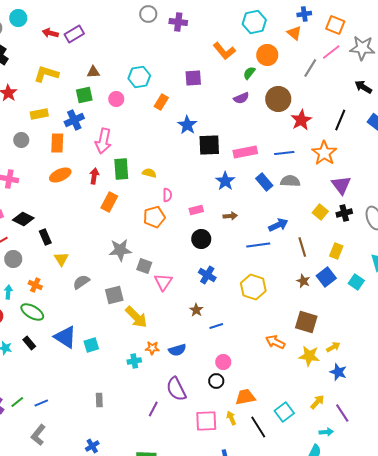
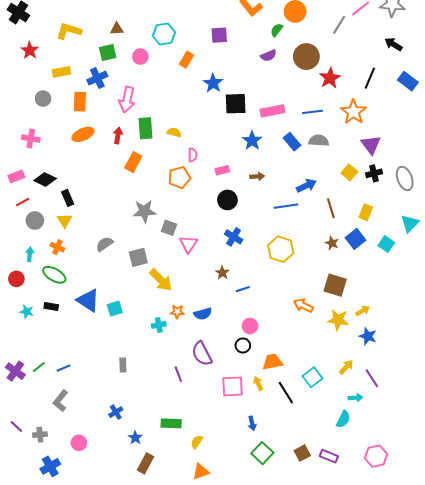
yellow triangle: (61, 259) -> (65, 220), moved
black rectangle: (29, 343) -> (51, 307), turned -40
purple line: (153, 409) -> (178, 374), turned -49

